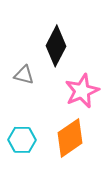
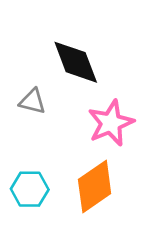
black diamond: (56, 46) -> (76, 62), turned -48

